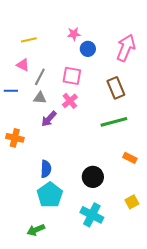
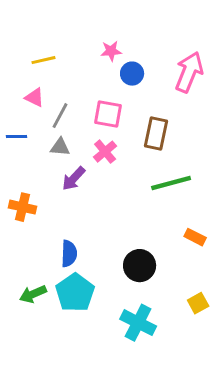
brown rectangle: (116, 88) -> (156, 134), moved, turned 35
green arrow: (36, 230) -> (33, 294), moved

